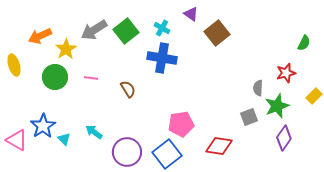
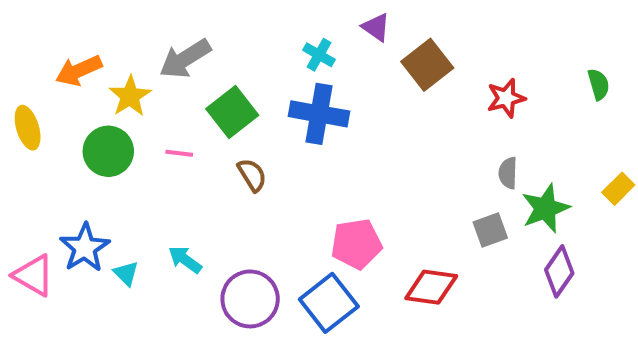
green square: (126, 31) -> (232, 112), moved
green semicircle: (304, 43) -> (599, 84), turned -42
red star: (286, 73) -> (506, 98), moved

